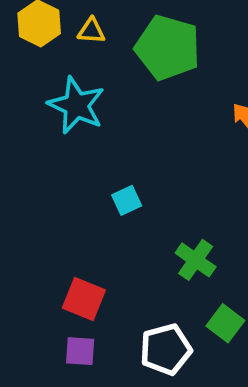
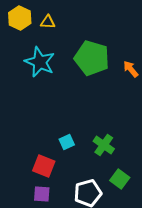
green pentagon: (168, 48) -> (92, 58), moved
cyan square: (127, 200) -> (67, 142), moved

